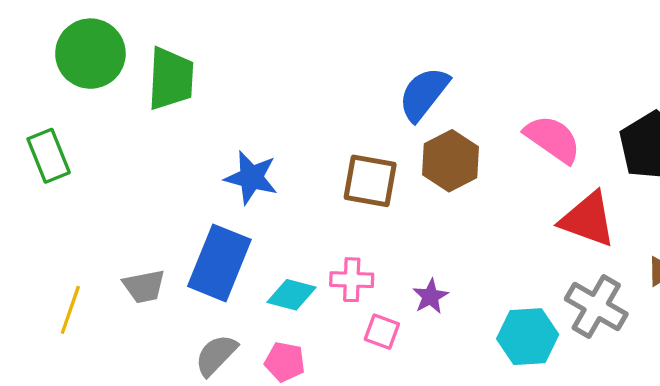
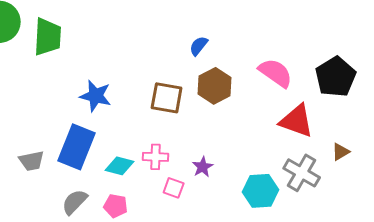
blue semicircle: (424, 94) -> (199, 46), size x0.6

